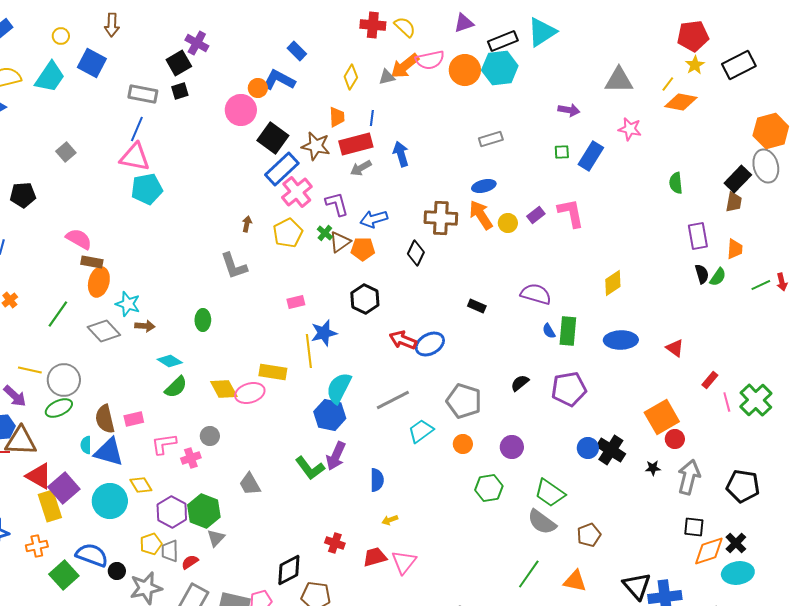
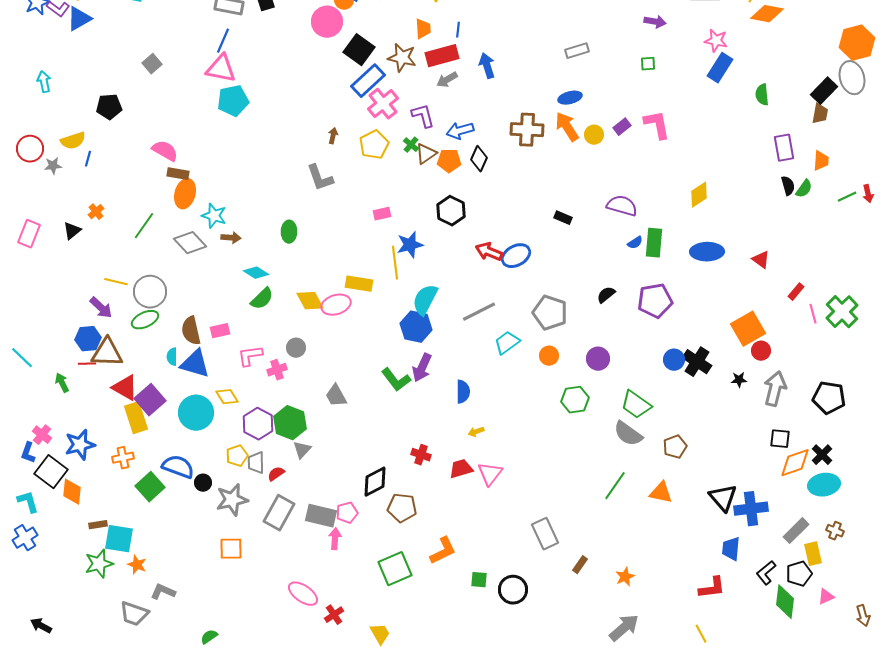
blue rectangle: (591, 156) -> (720, 68), moved
black diamond: (416, 253) -> (479, 159), moved
blue semicircle: (549, 331) -> (635, 243), turned -91

